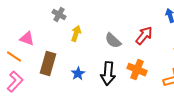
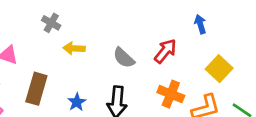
yellow arrow: (76, 34) -> (74, 48), turned -105
orange cross: (137, 70) -> (171, 94), moved

